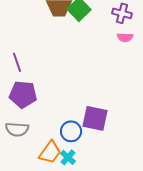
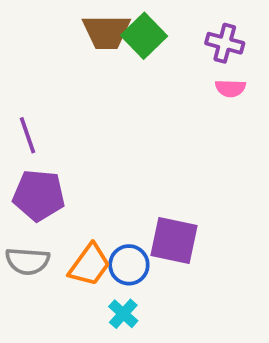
orange trapezoid: (50, 152) -> (89, 265), moved

